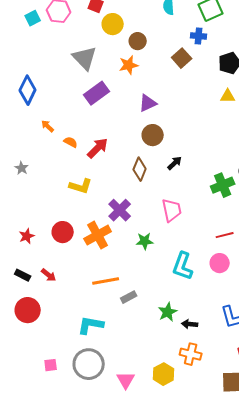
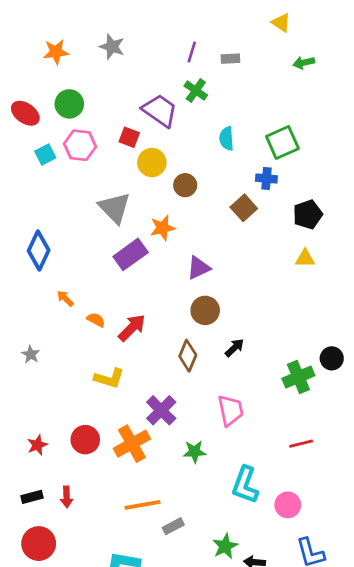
orange star: (129, 65) -> (163, 228), moved
pink circle: (220, 263) -> (288, 505), moved
black rectangle: (23, 275) -> (32, 497), turned -42
red arrow: (49, 275) -> (67, 497), turned 49

